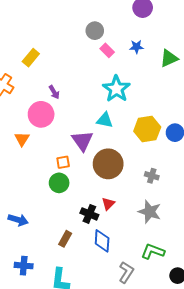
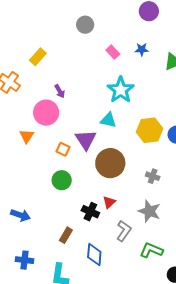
gray circle: (95, 31) -> (85, 25), moved
orange square: (63, 162) -> (63, 149), moved, turned 32
blue diamond: (102, 241) -> (94, 255), moved
gray L-shape: (126, 272) -> (124, 231), moved

